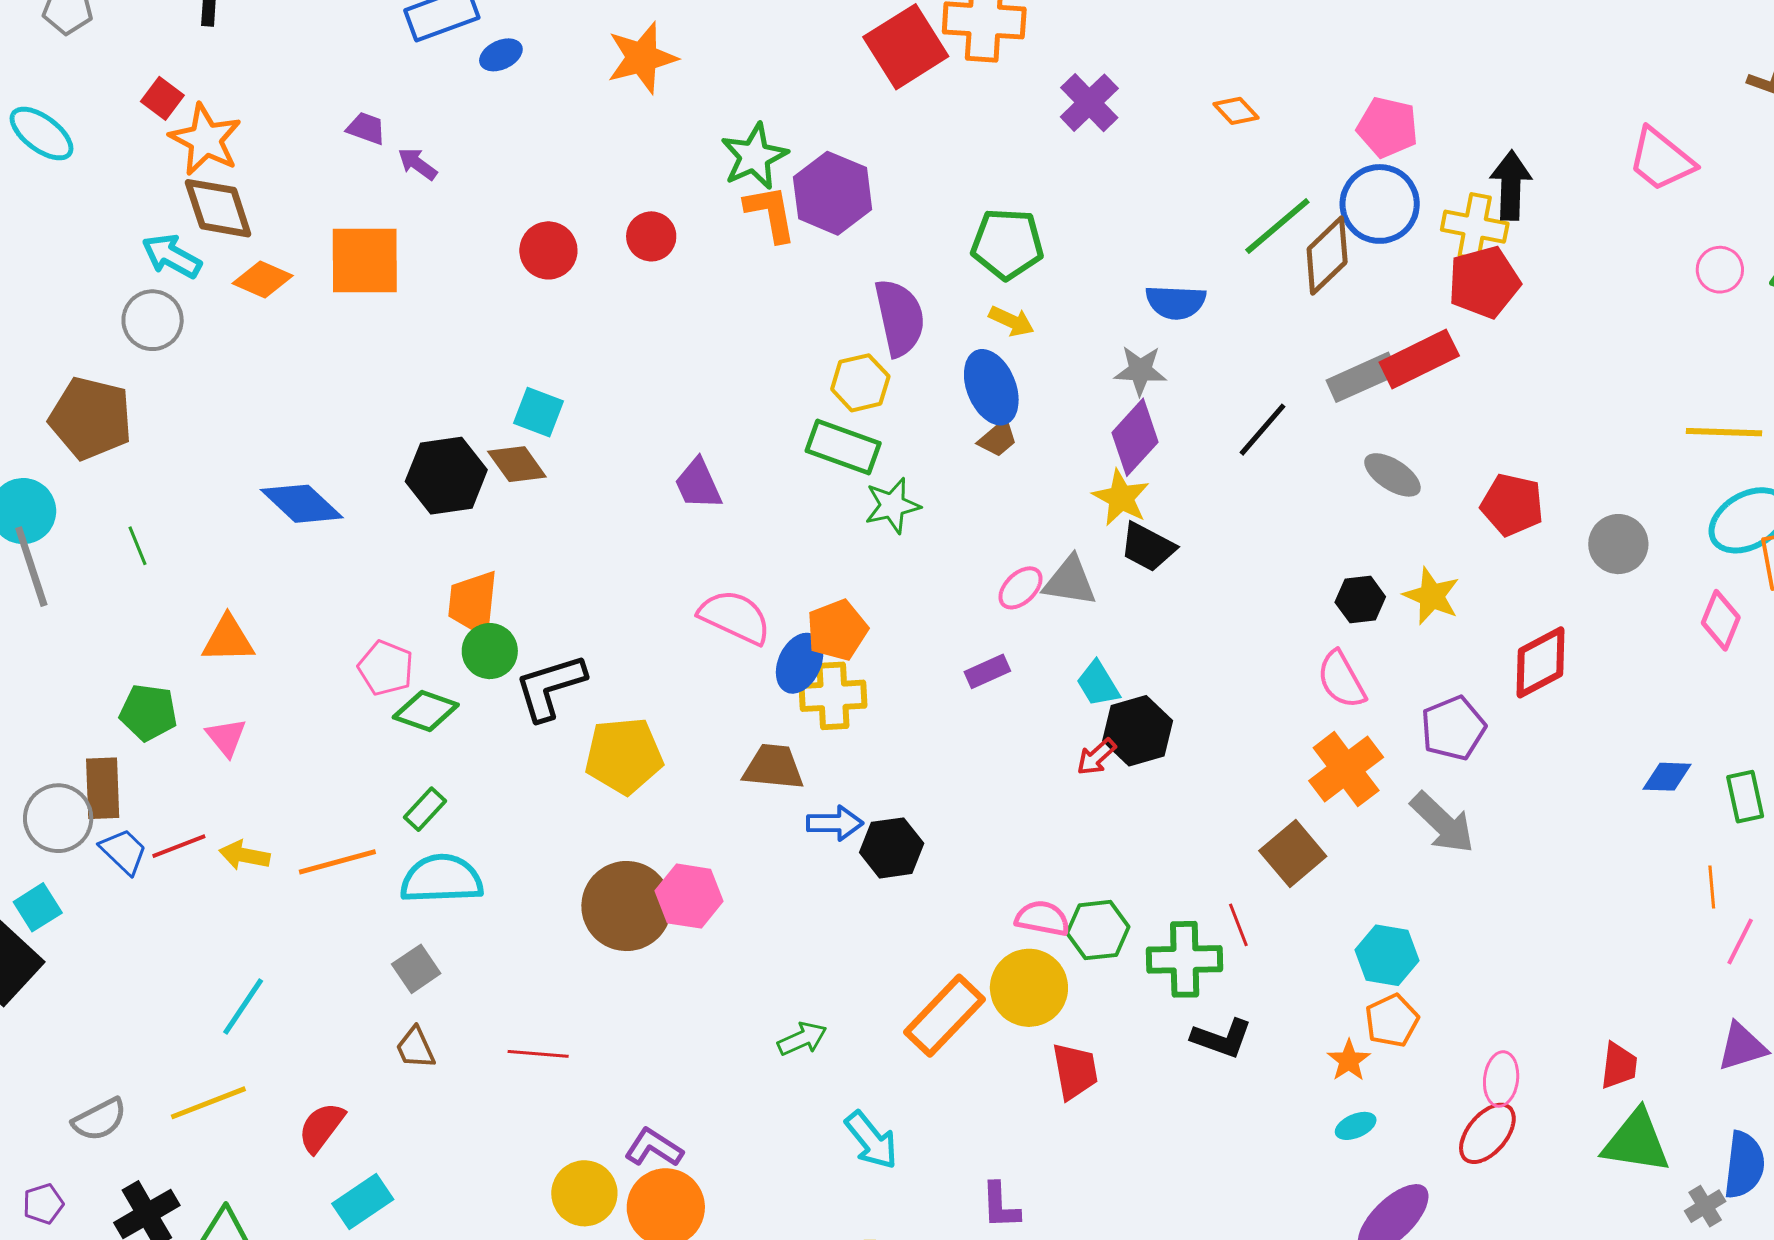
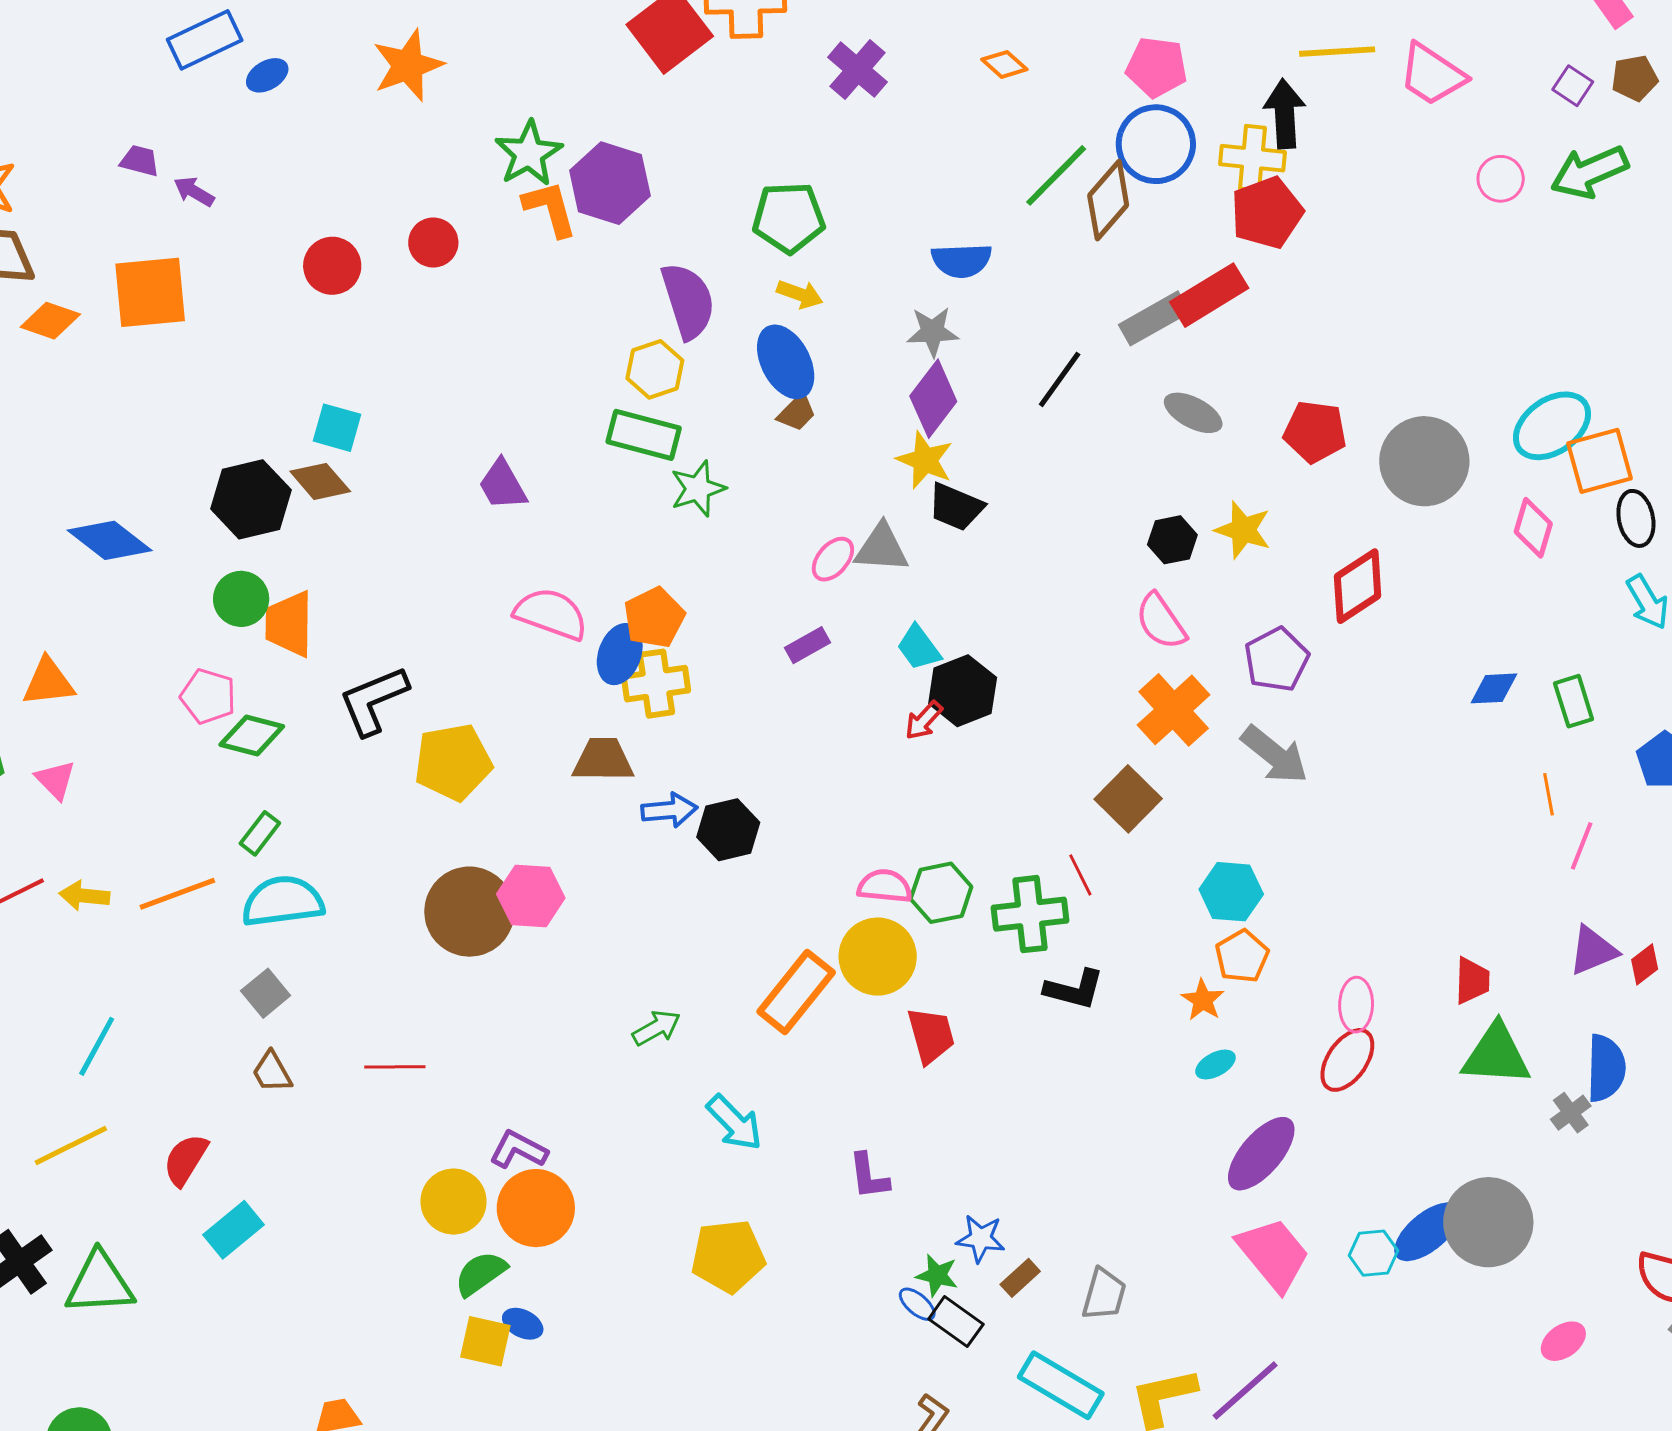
yellow line: (1724, 432) -> (1337, 52), moved
gray circle: (1618, 544) -> (1424, 461), size x1.5
green circle: (490, 651) -> (241, 599), moved

